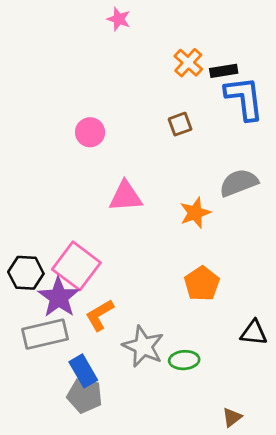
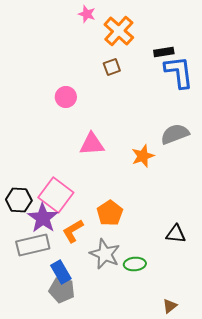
orange cross: (188, 63) -> (119, 31), moved, size x1.4
brown square: (180, 124) -> (112, 67), moved
orange pentagon: (202, 284) -> (110, 213), moved
black triangle: (254, 333) -> (176, 234), moved

